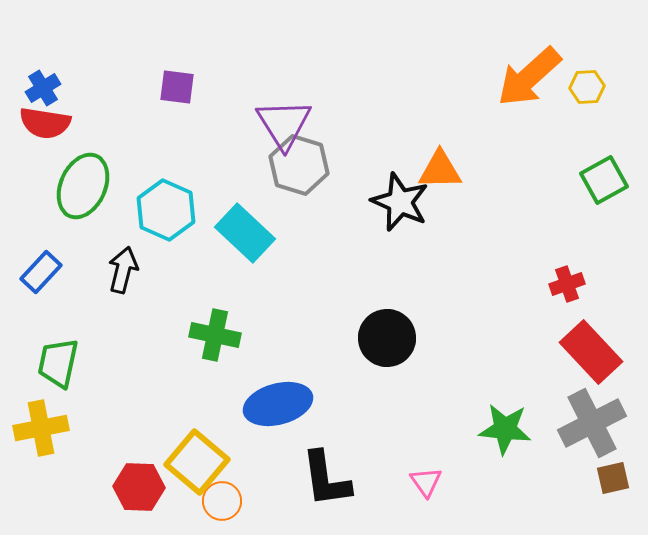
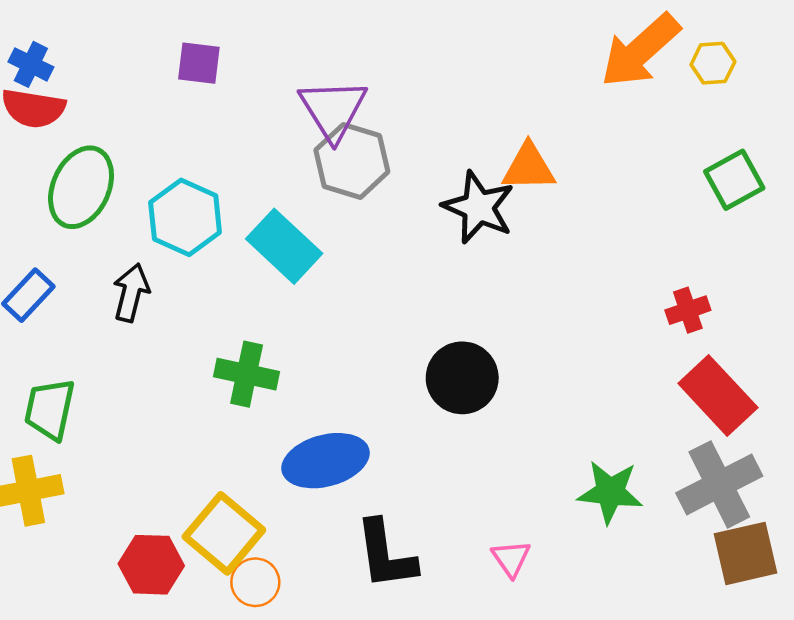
blue cross: (43, 88) -> (31, 64), turned -32
brown square: (613, 478) -> (746, 553), size x1.6

